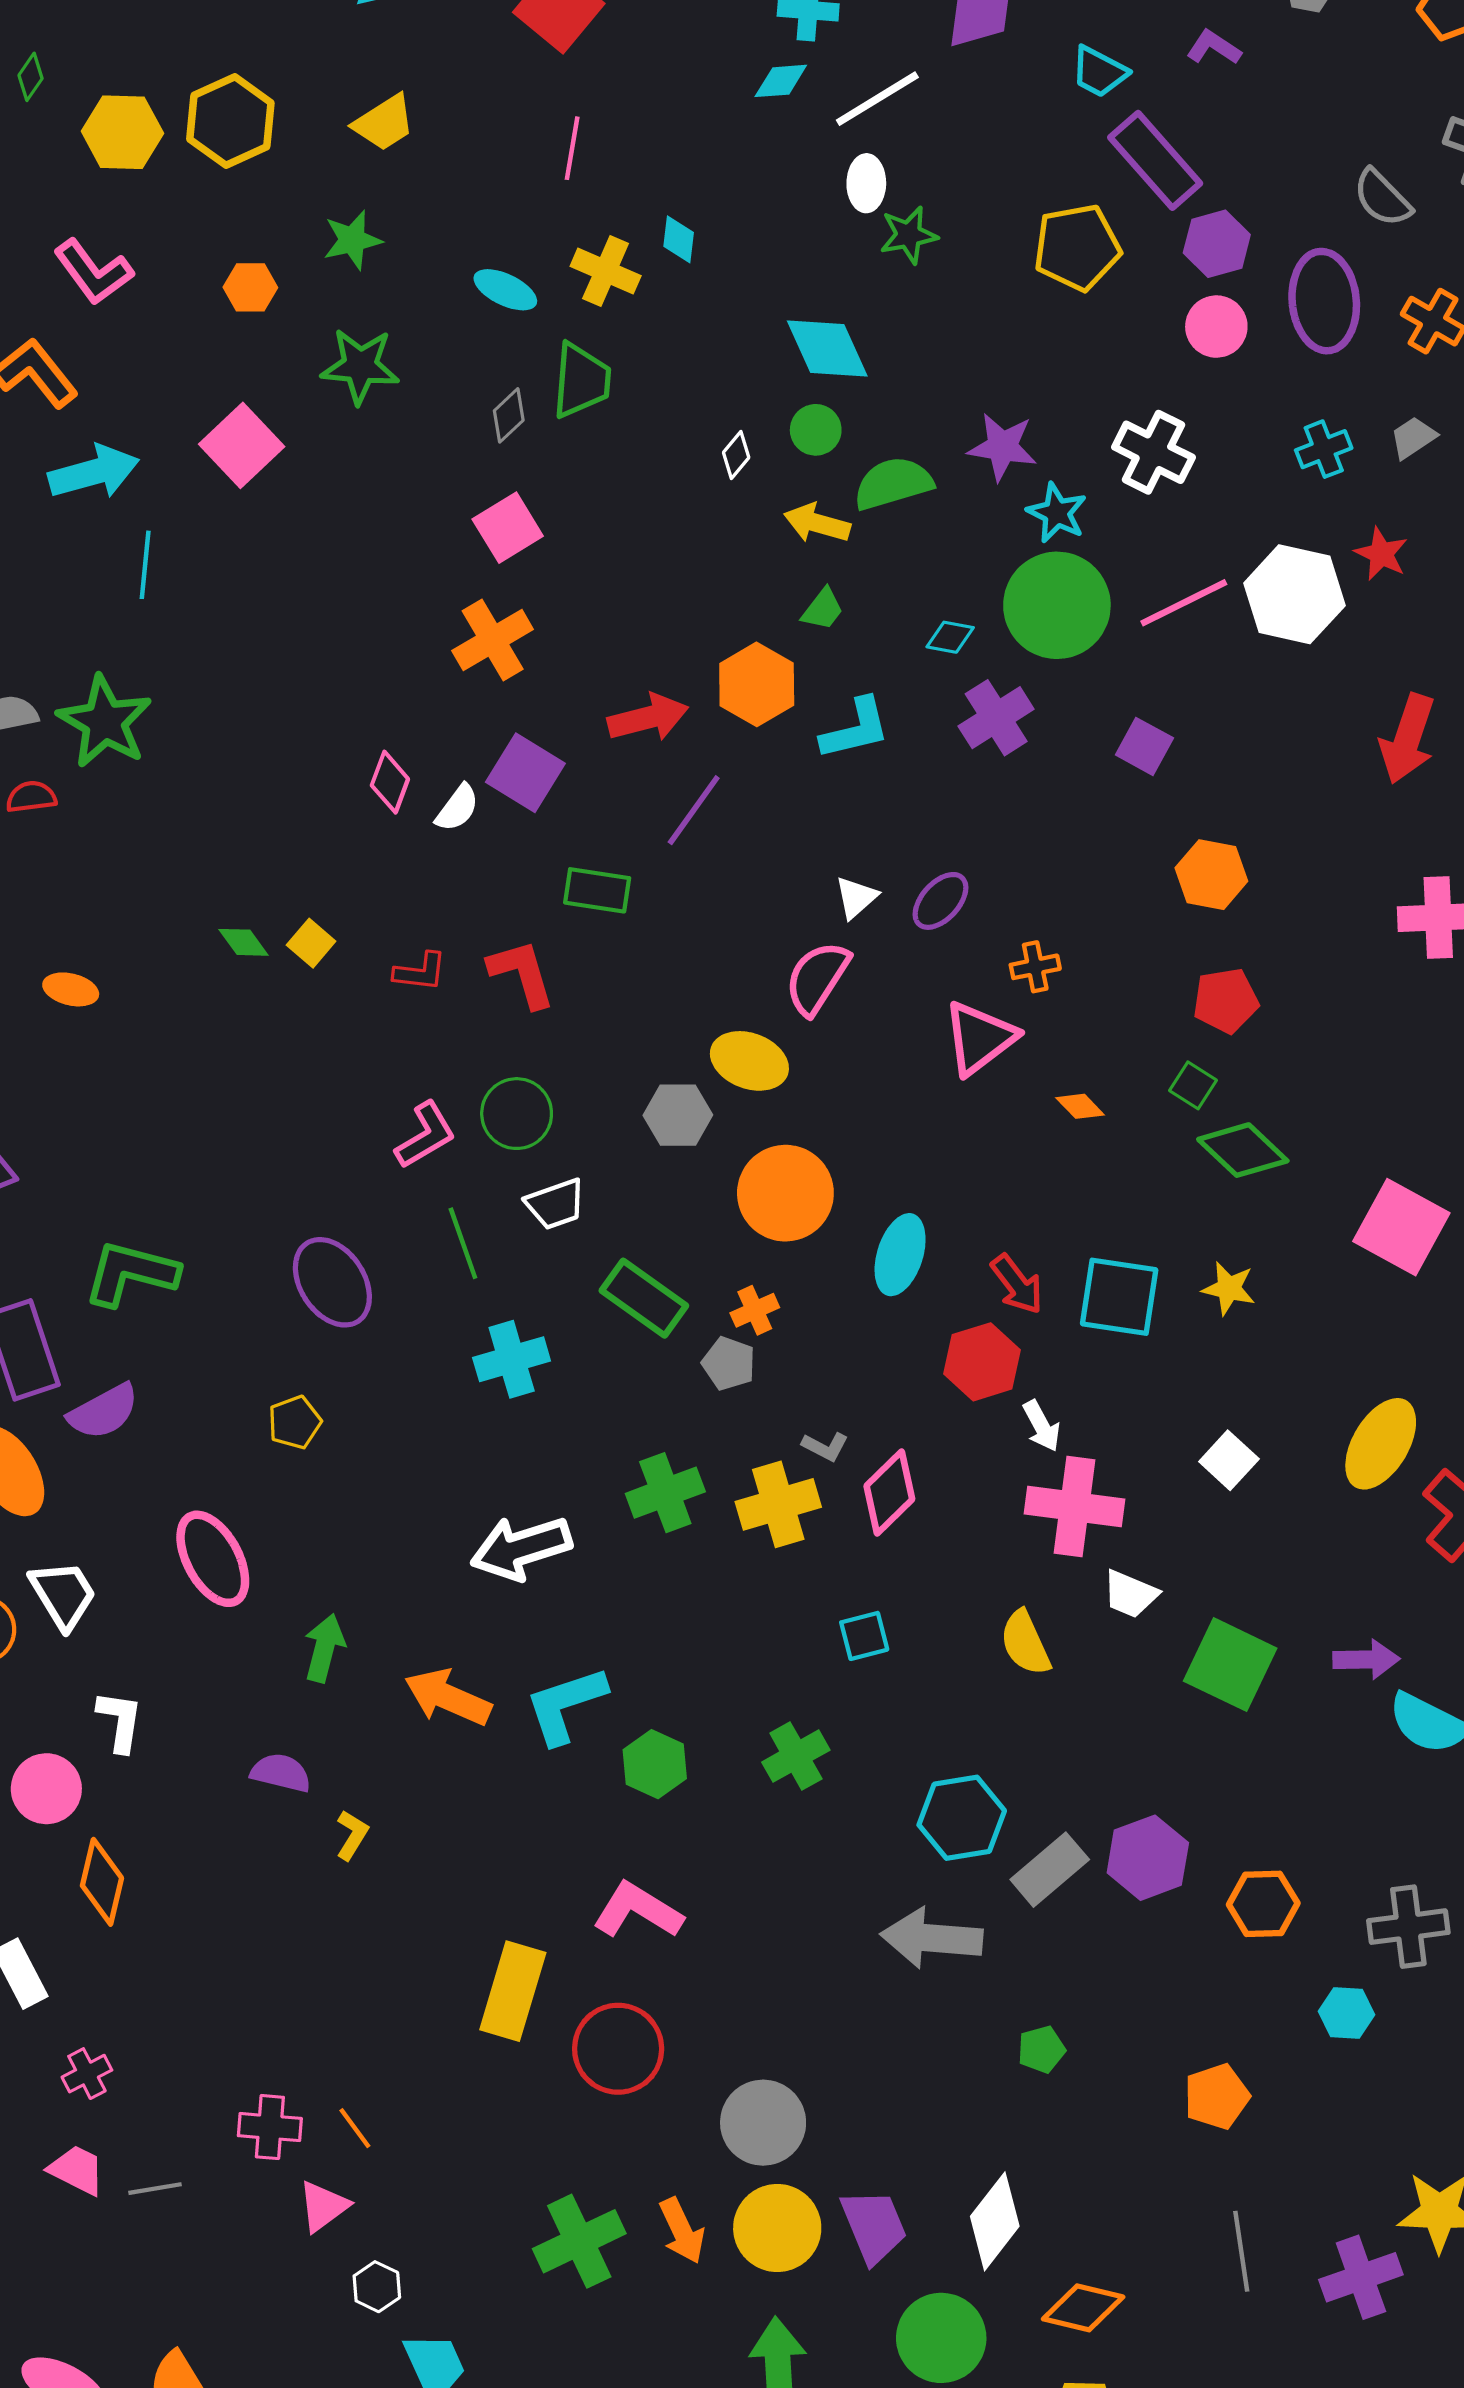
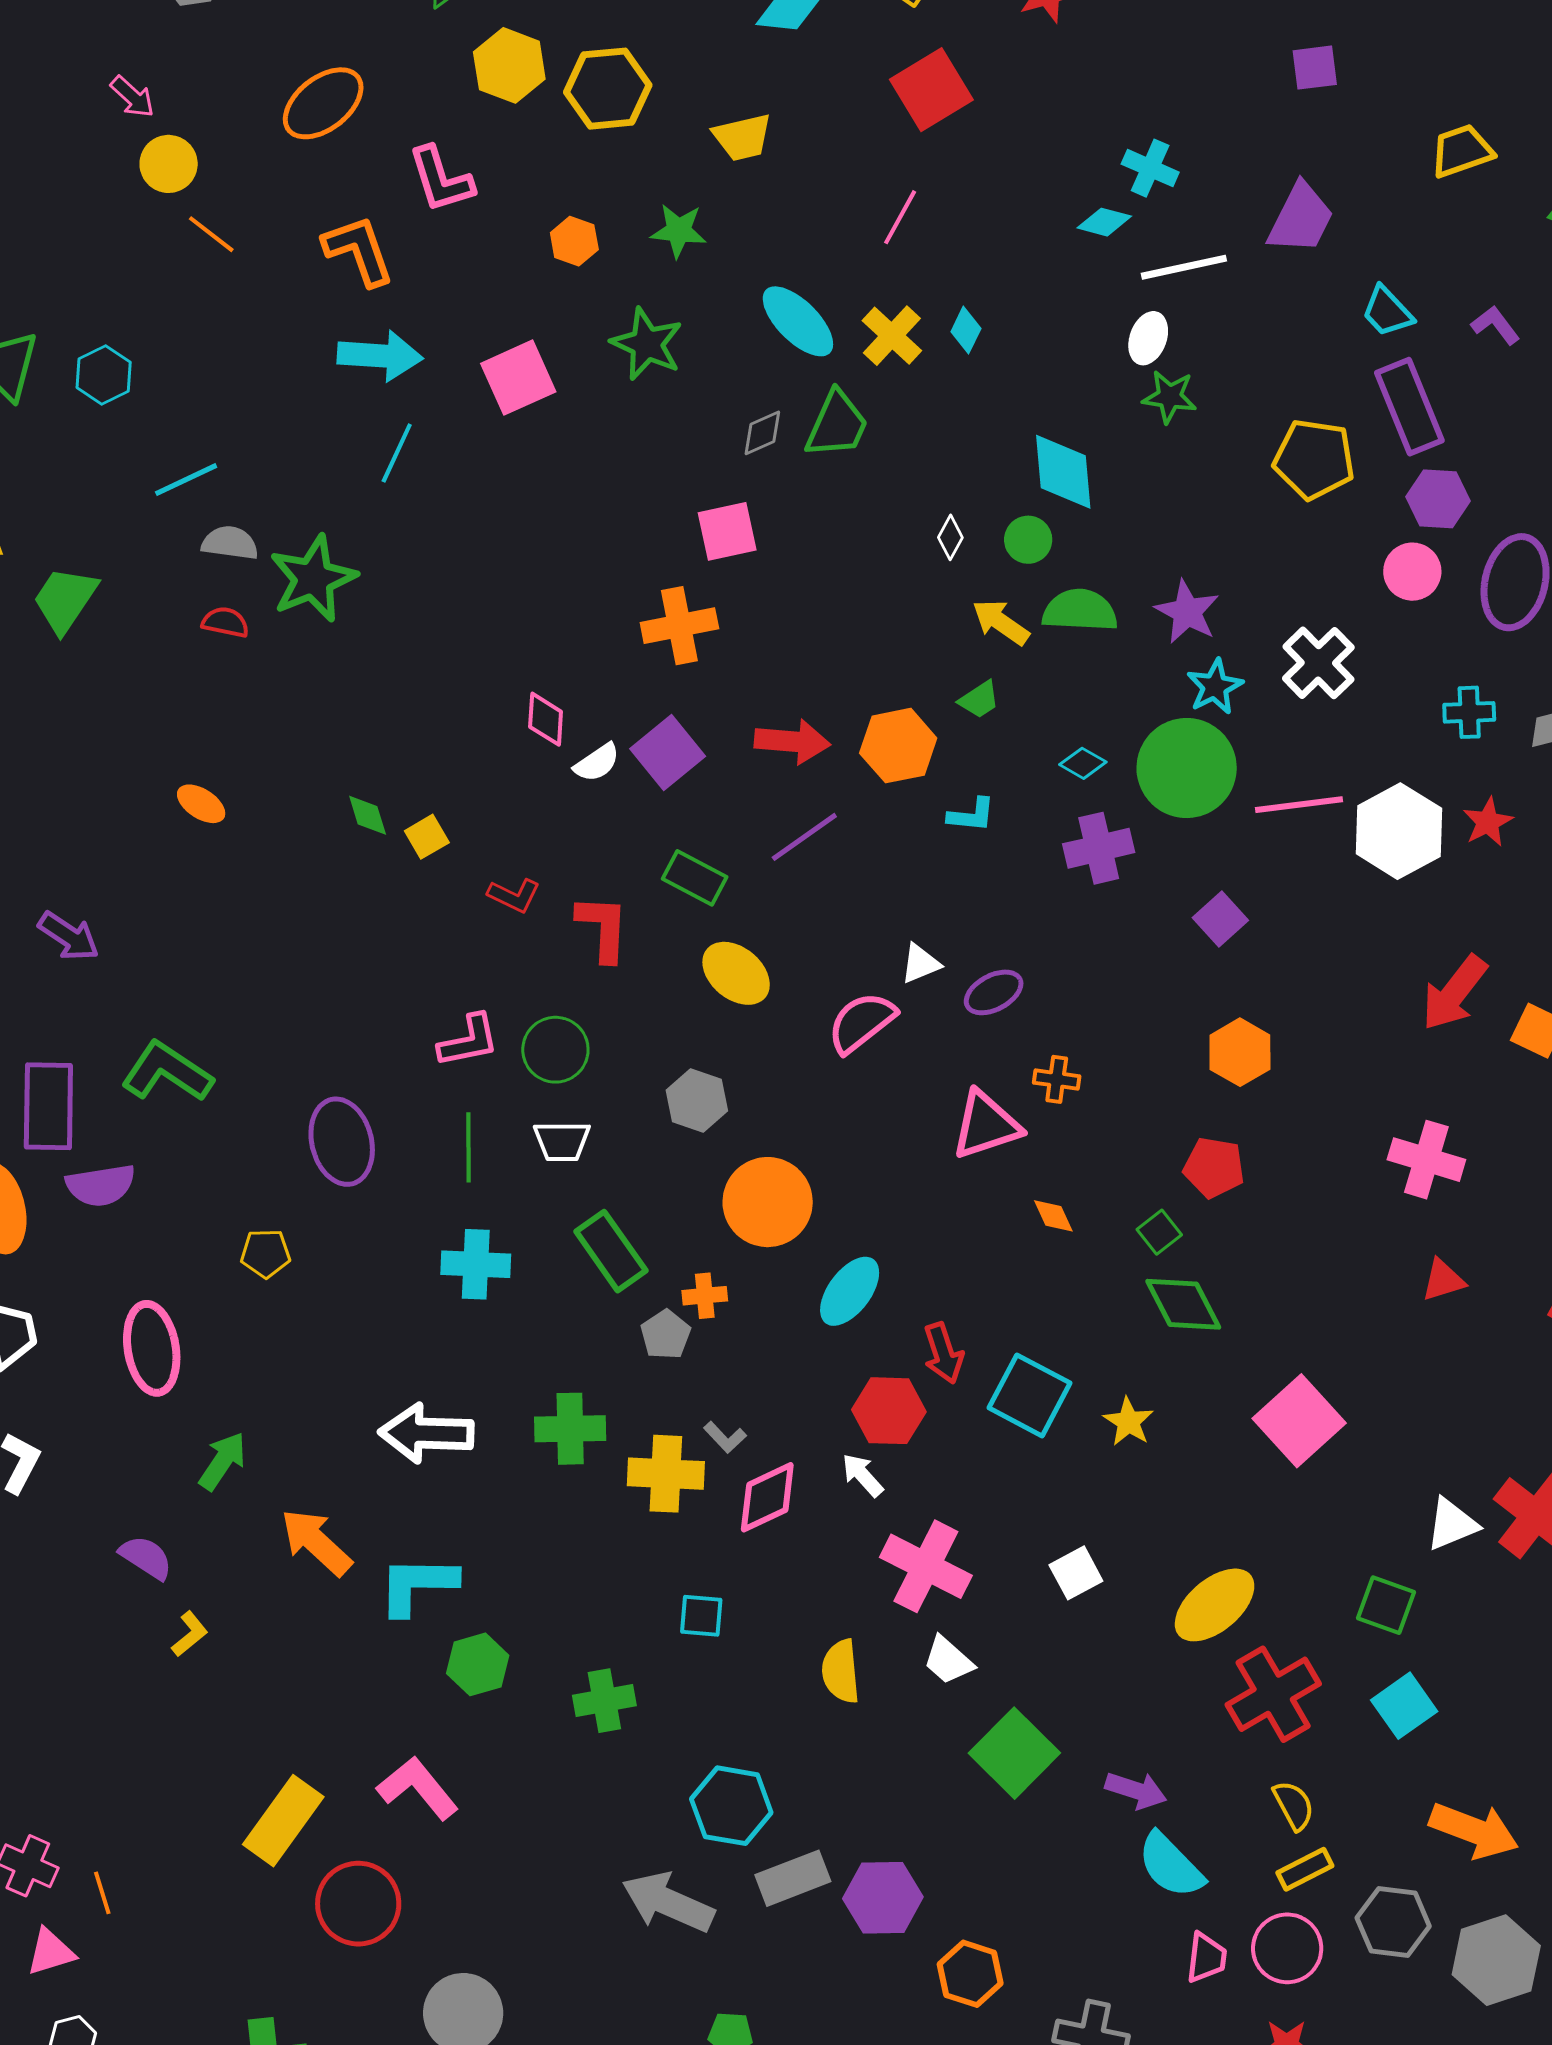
cyan ellipse: (505, 290) -> (798, 321), size x1.4
white diamond: (736, 455) -> (950, 537), turned -30
cyan L-shape: (855, 729) -> (971, 815), size x0.7
pink diamond: (390, 782) -> (546, 719), turned -36
yellow ellipse: (749, 1061) -> (736, 973), moved
white arrow: (1042, 1426) -> (862, 1475), moved, turned 147

